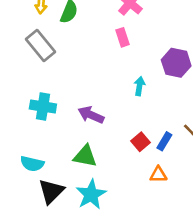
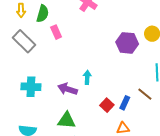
pink rectangle: (123, 37) -> (56, 32), moved
cyan arrow: (139, 86) -> (87, 77), moved

